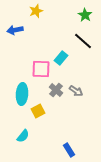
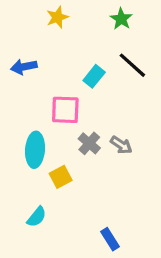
green star: (85, 15) -> (121, 19), moved
blue arrow: (15, 30) -> (24, 67), moved
cyan rectangle: (61, 58) -> (94, 76), moved

